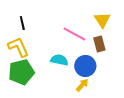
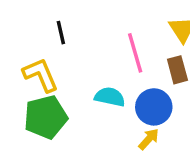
black line: (22, 23) -> (61, 33), moved
pink line: (74, 34) -> (135, 53), turned 45

